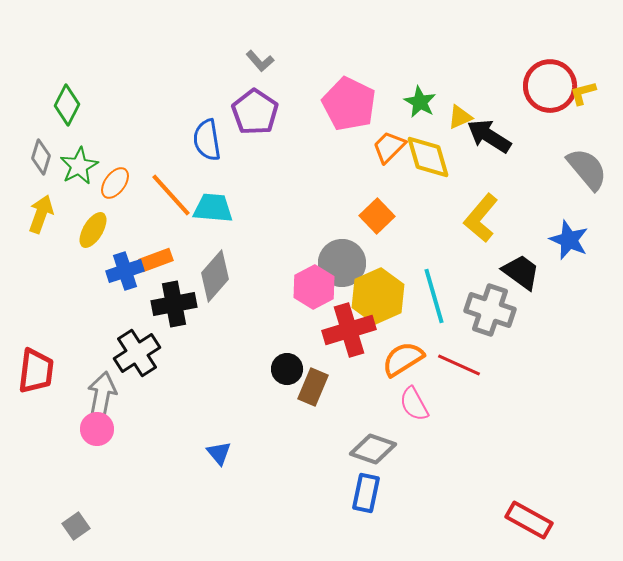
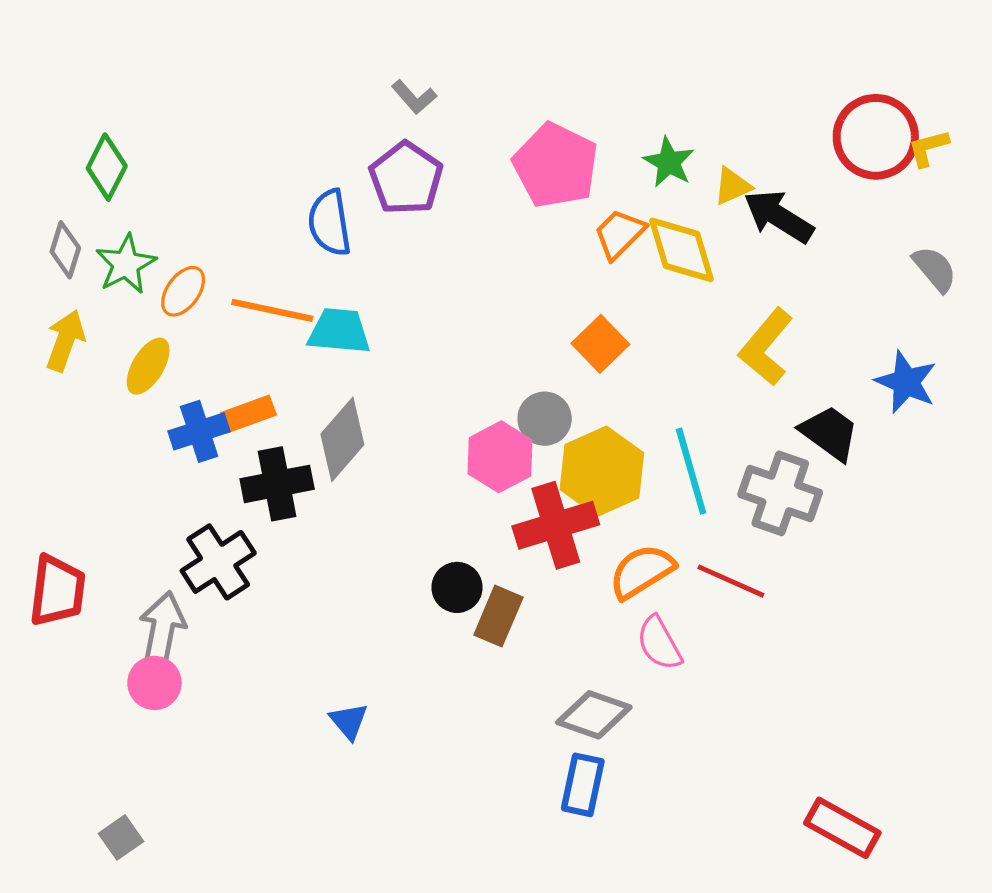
gray semicircle: (587, 169) -> (935, 269), size x0.7
orange line: (171, 195) -> (272, 310), turned -36
gray circle: (342, 263) -> (545, 419), size x0.7

